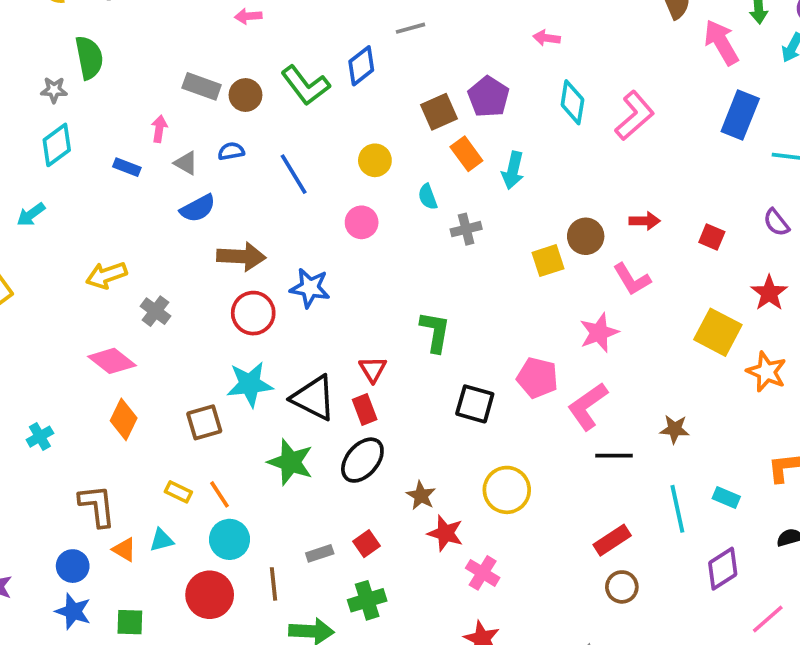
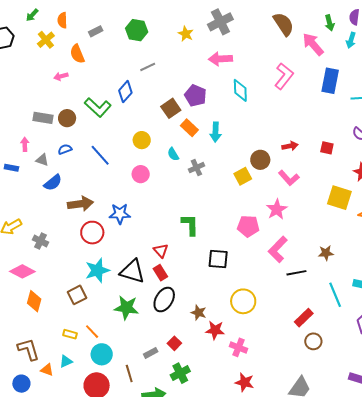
pink arrow: (547, 38) -> (220, 59), size x1.6
pink L-shape: (634, 116) -> (284, 76), moved
pink pentagon: (537, 378) -> (248, 226), moved

